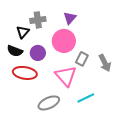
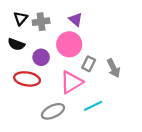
purple triangle: (70, 18) -> (76, 19), turned -32
black triangle: (23, 32) -> (21, 18), moved
black semicircle: (15, 51) -> (16, 44), moved
pink triangle: (66, 76) -> (71, 82), turned 40

